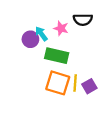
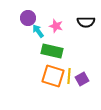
black semicircle: (83, 20) -> (86, 22), moved
purple circle: (30, 39) -> (28, 18), moved

